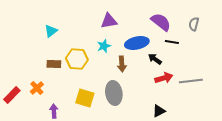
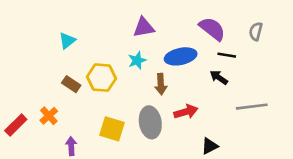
black arrow: (155, 59) -> (219, 78), moved
brown rectangle: (54, 64) -> (71, 84), turned 32
red arrow: (164, 78) -> (186, 112), moved

